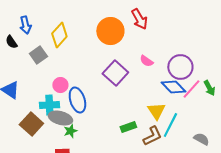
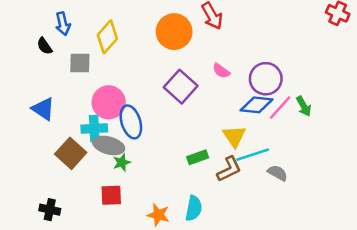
gray square: (38, 55) -> (80, 63), turned 36
pink circle: (60, 85) -> (109, 102), size x1.6
blue diamond: (173, 87) -> (257, 105), turned -40
cyan line: (170, 125) -> (253, 155), turned 45
gray semicircle: (201, 139) -> (277, 173), moved

